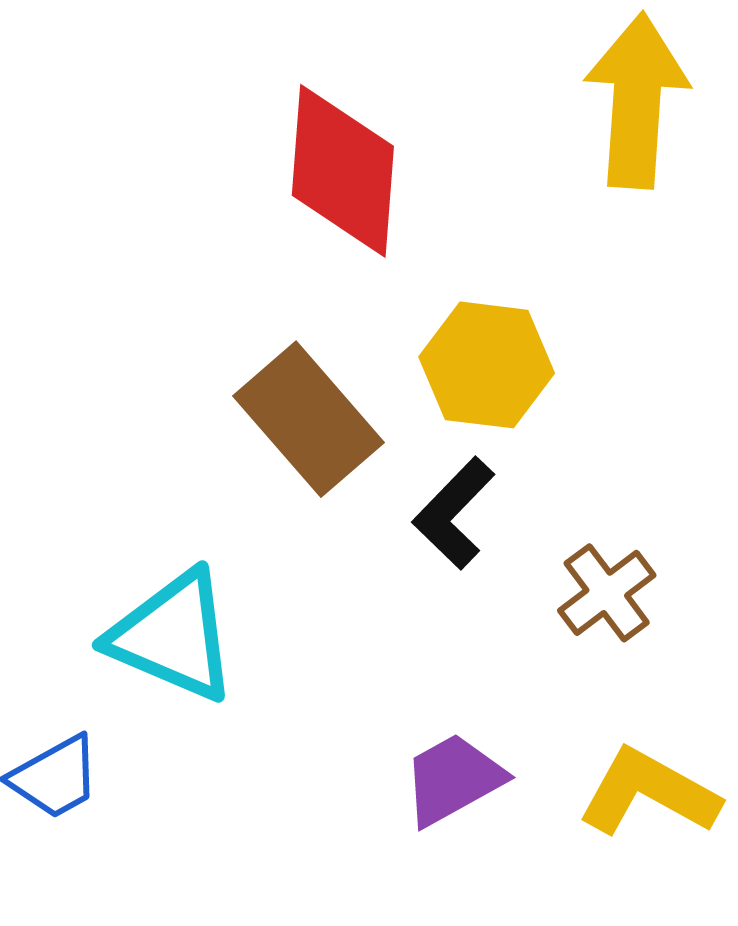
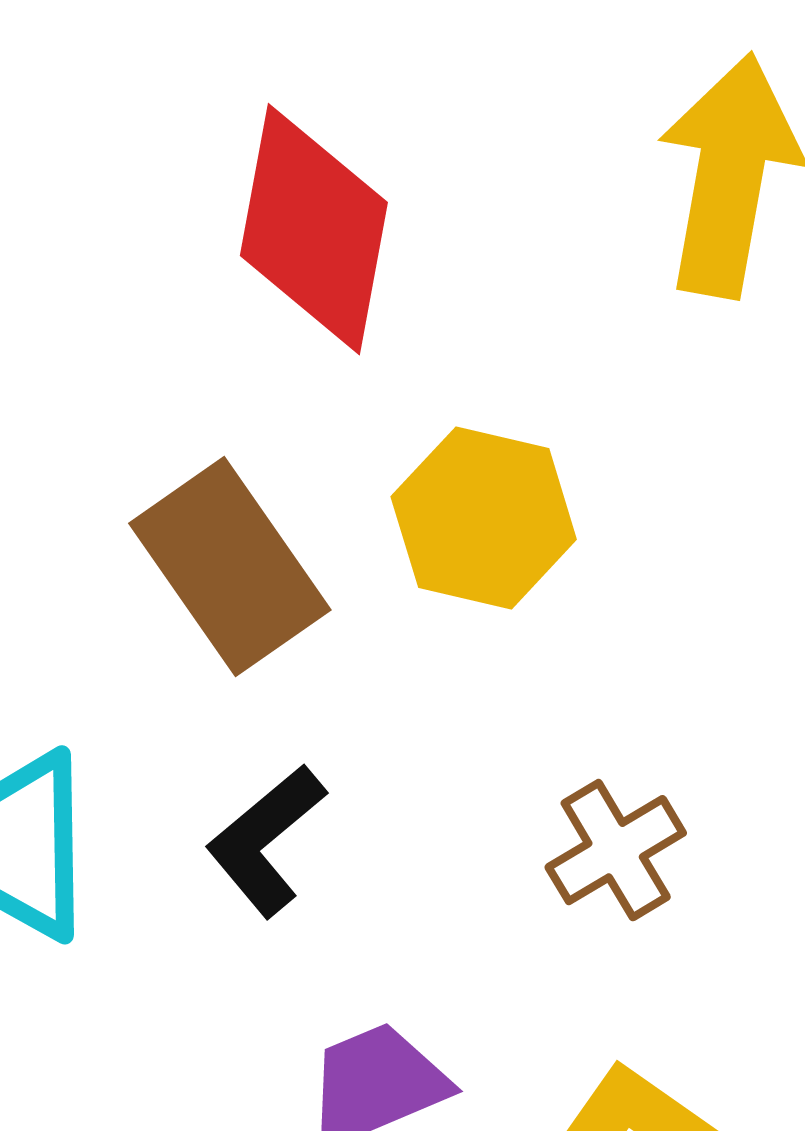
black L-shape: (454, 513) -> (266, 840), moved

